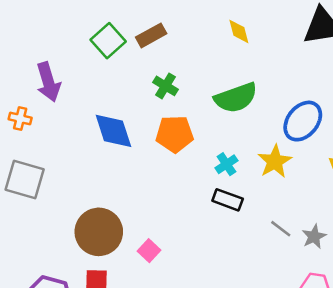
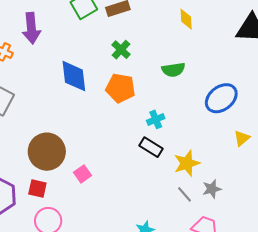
green semicircle: (236, 98) -> (173, 70), size x0.7
yellow star: (275, 161) -> (187, 163), moved
gray line: (281, 229) -> (185, 194), moved

